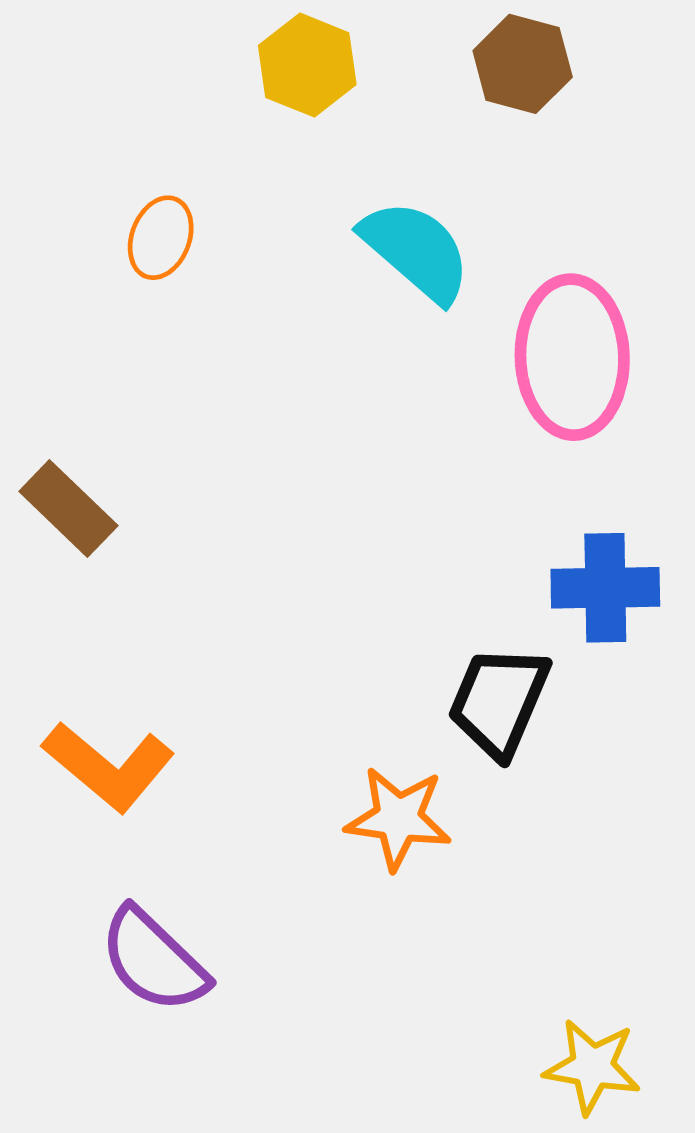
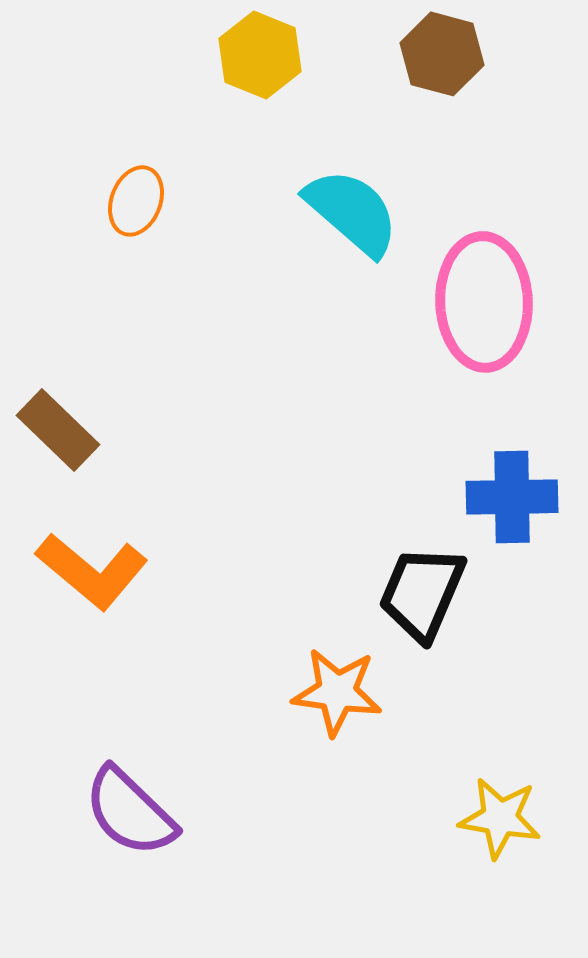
orange L-shape: (109, 766) -> (92, 571), moved
yellow star: (592, 1067) -> (500, 818), moved

